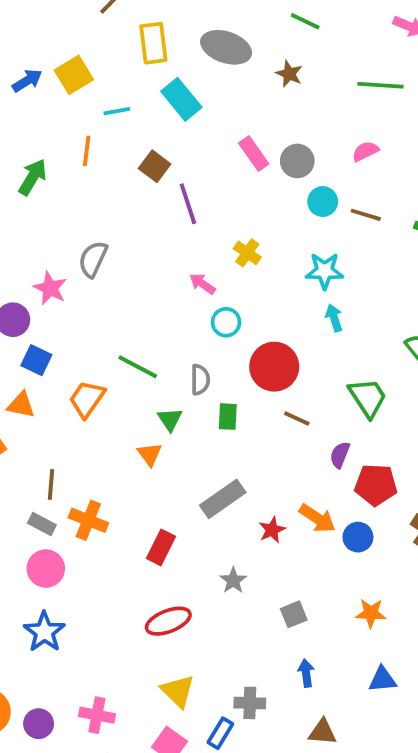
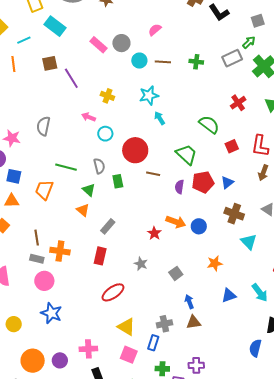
brown square: (155, 166) -> (50, 63), turned -35
gray semicircle: (93, 259) -> (43, 126), moved
red pentagon: (376, 485) -> (203, 182), moved
gray rectangle: (223, 499) -> (108, 226), moved, size x0.7
brown triangle: (322, 732) -> (194, 322), moved

